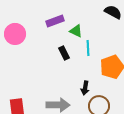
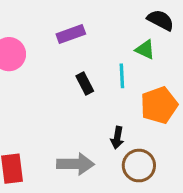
green triangle: (76, 31) -> (145, 50), moved

